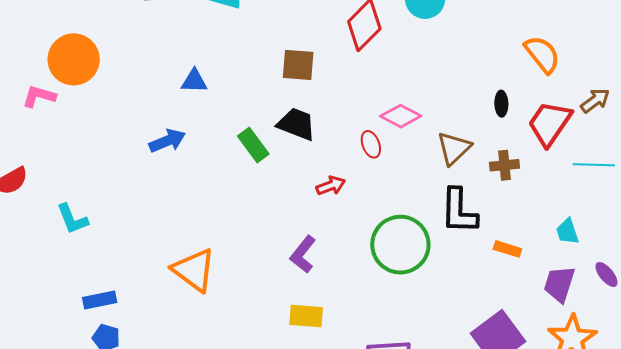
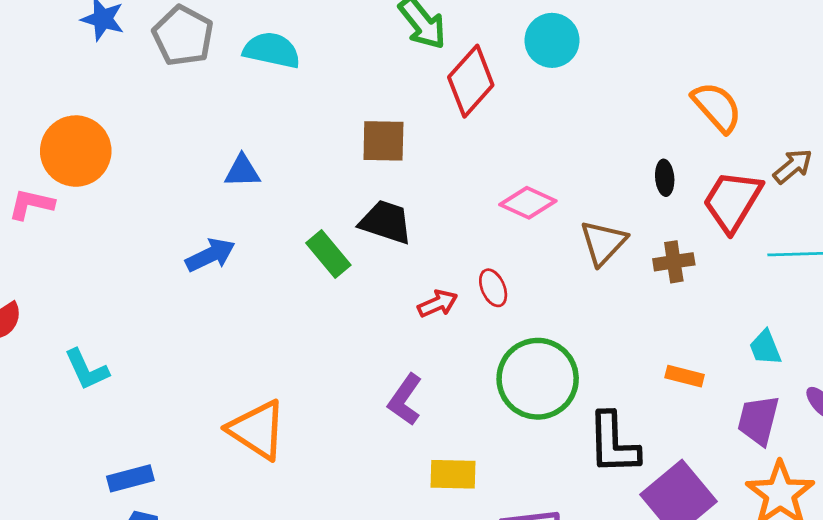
red ellipse: (371, 144) -> (493, 288), moved
black L-shape: (459, 211) -> (613, 443), moved
yellow rectangle: (306, 316) -> (453, 474), moved

